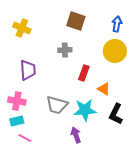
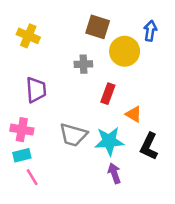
yellow circle: (115, 51) -> (125, 51), moved
purple arrow: (76, 135) -> (114, 173), moved
pink line: (25, 138) -> (32, 177), turned 32

